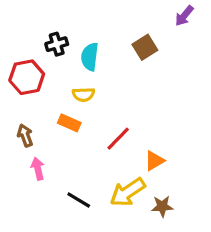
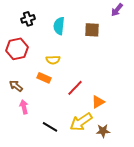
black cross: (57, 44) -> (28, 19), moved
brown square: (145, 47) -> (92, 30), turned 35
cyan semicircle: (90, 57) -> (59, 26), moved
brown arrow: (25, 135) -> (16, 86), turned -32

